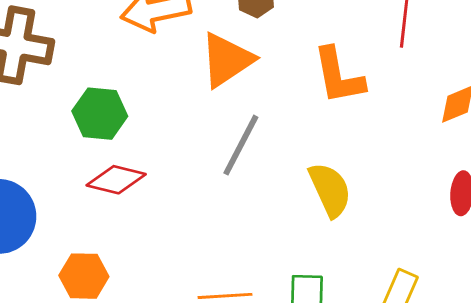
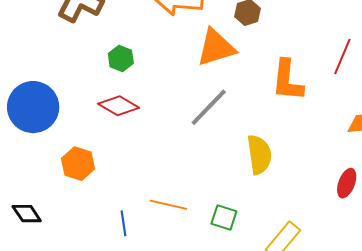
green hexagon: (100, 114) -> (121, 58), size x0.7

